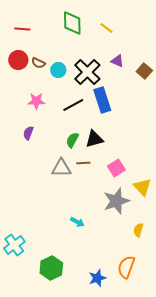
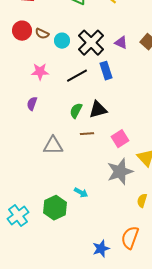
purple triangle: (117, 61) -> (121, 43), moved
blue rectangle: (102, 100) -> (106, 71), size x0.7
gray triangle: (61, 168) -> (53, 146), moved
green hexagon: (51, 268) -> (55, 208), moved

